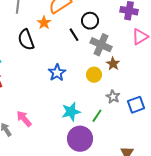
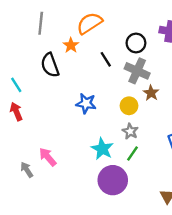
black circle: (90, 21) -> (136, 43), moved
blue star: (57, 73) -> (86, 103), turned -30
gray star: (113, 97) -> (130, 131), moved
cyan star: (71, 112) -> (102, 149), turned -30

